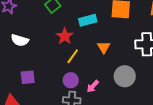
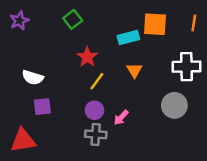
cyan rectangle: (88, 20) -> (128, 38), moved
white semicircle: (20, 40) -> (33, 78), moved
gray circle: (125, 76) -> (174, 105), moved

